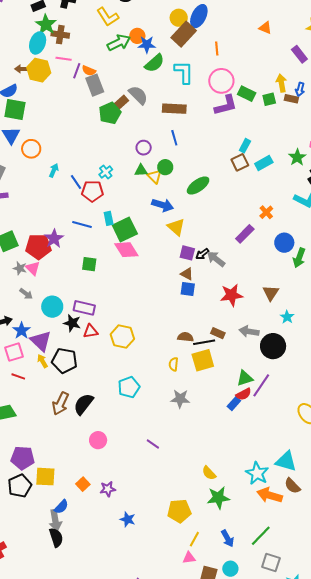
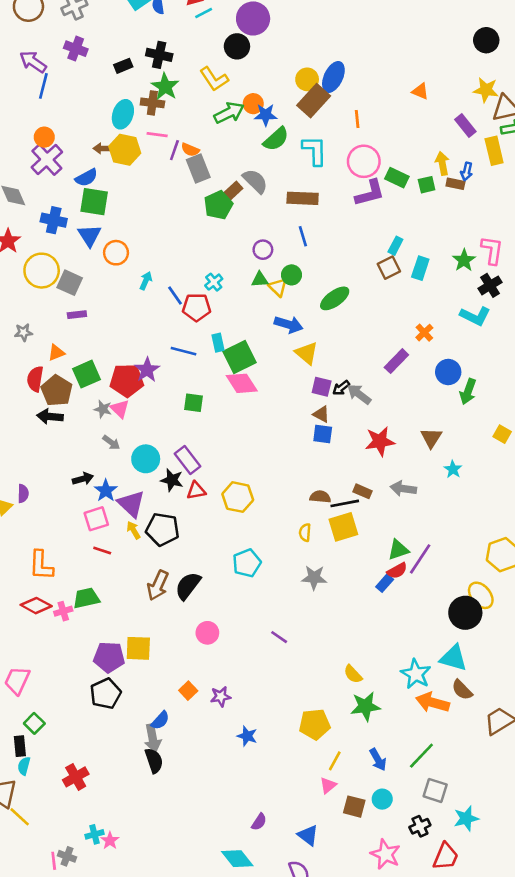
green star: (46, 24) -> (165, 87), moved
cyan rectangle: (264, 163) -> (420, 268), turned -42
purple rectangle: (84, 308) -> (188, 460), turned 40
black circle: (273, 346) -> (465, 613), moved
yellow square: (45, 477) -> (138, 648), moved
pink triangle: (189, 558) -> (328, 785), turned -32

